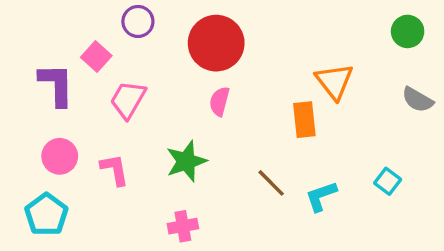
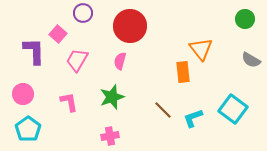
pink semicircle: (220, 101) -> (120, 61), moved
pink circle: (60, 156) -> (23, 94), moved
cyan square: (388, 181) -> (233, 109), size x1.8

